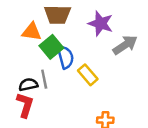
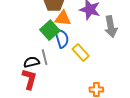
orange triangle: (32, 32) -> (63, 18), moved
gray arrow: (125, 45) -> (111, 27), turned 115

